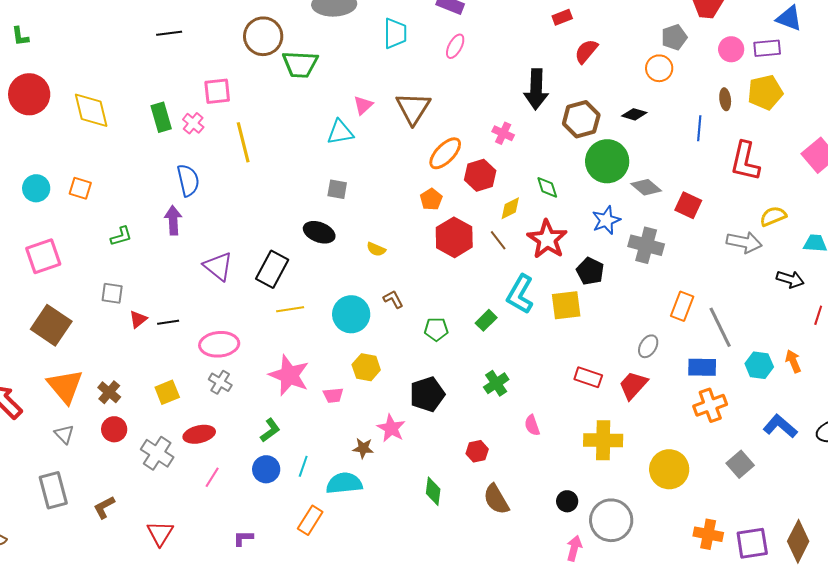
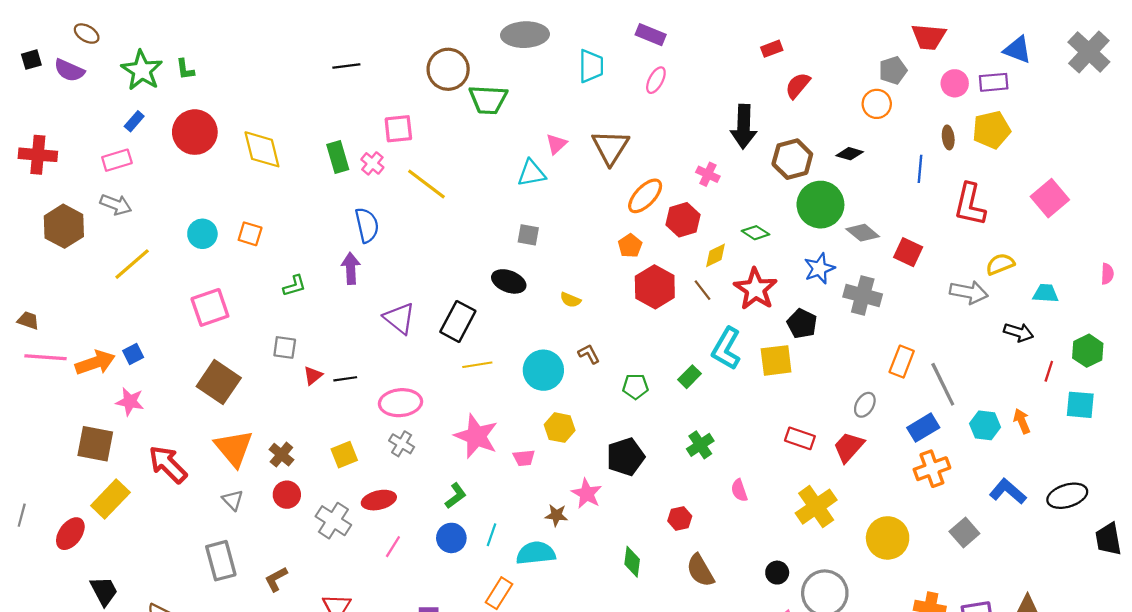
yellow line: (243, 142) -> (426, 184), turned -39
green diamond: (547, 187) -> (756, 233), turned -40
blue rectangle: (702, 367) -> (923, 428), turned -32
yellow cross: (603, 440) -> (816, 507), turned -36

